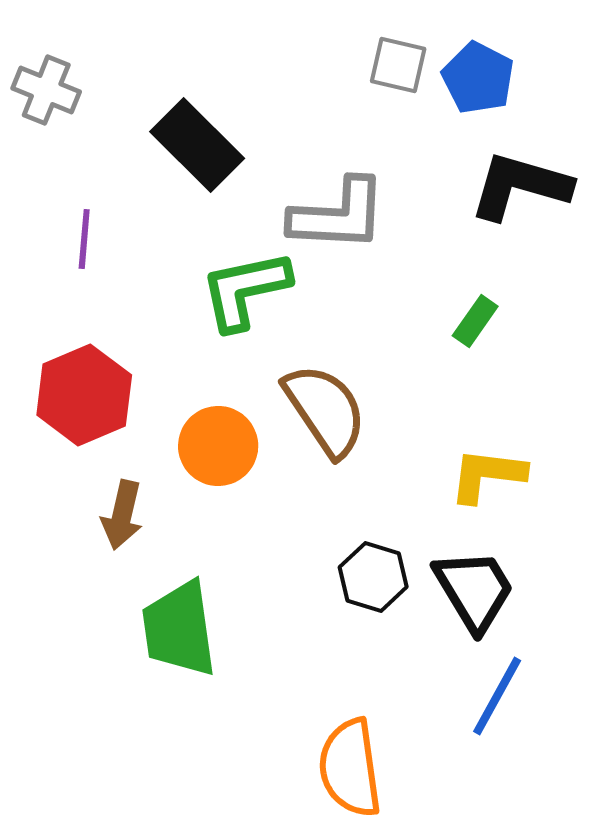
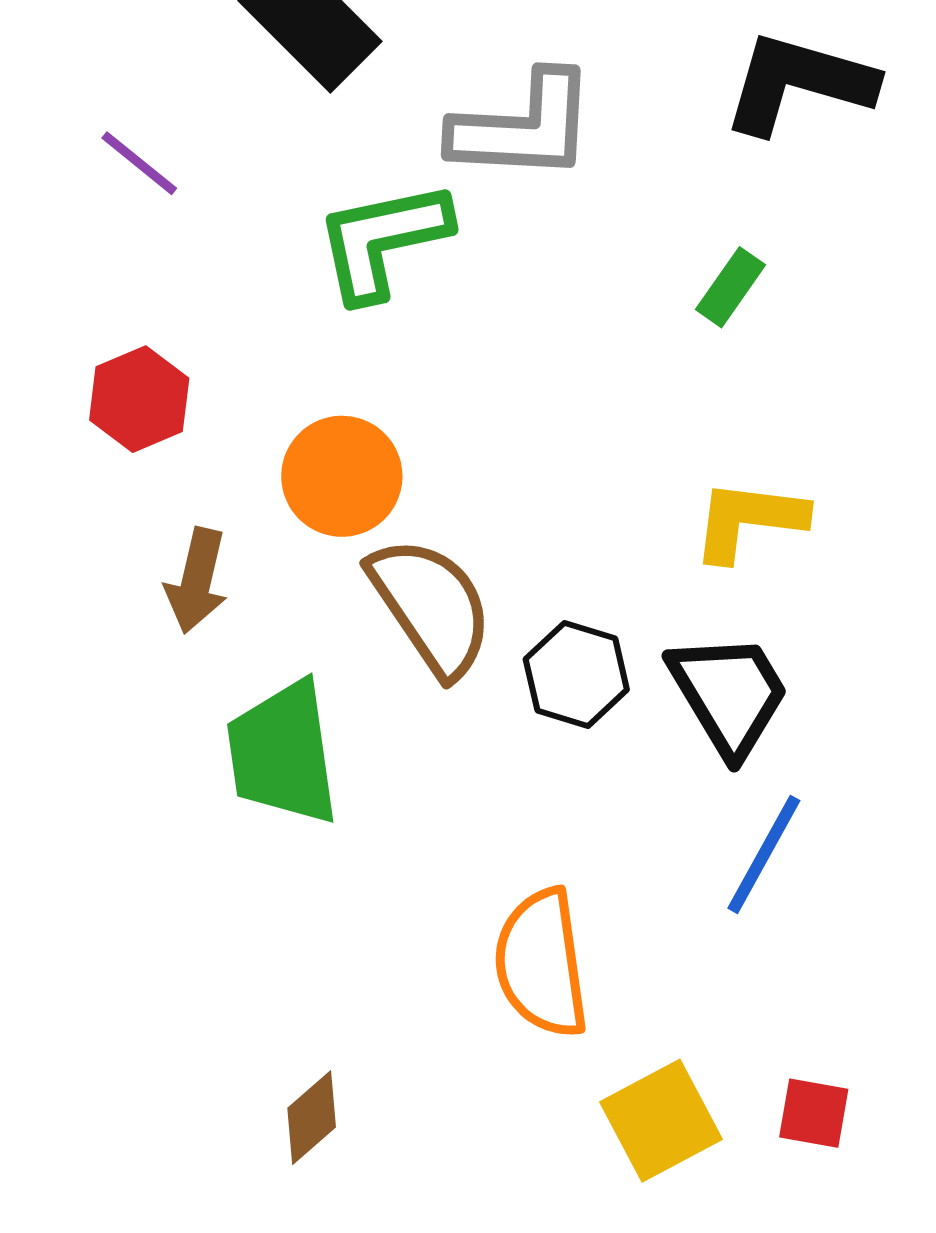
purple line: (84, 239) -> (139, 163), turned -56
red hexagon: (84, 395) -> (139, 399), size x0.7
brown semicircle: (325, 410) -> (431, 606), moved

